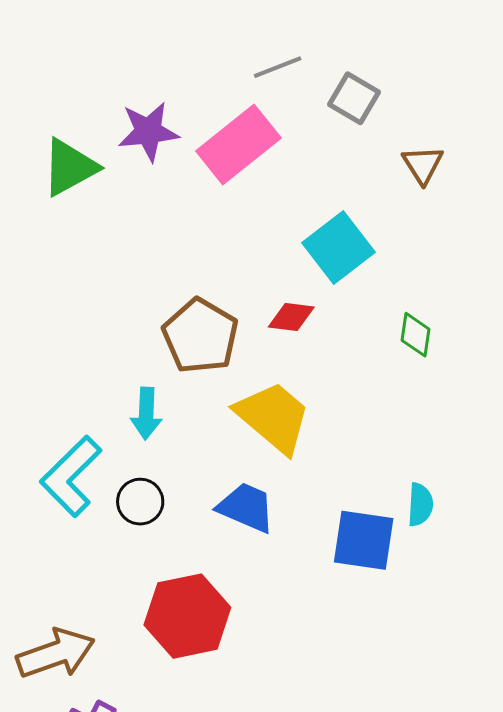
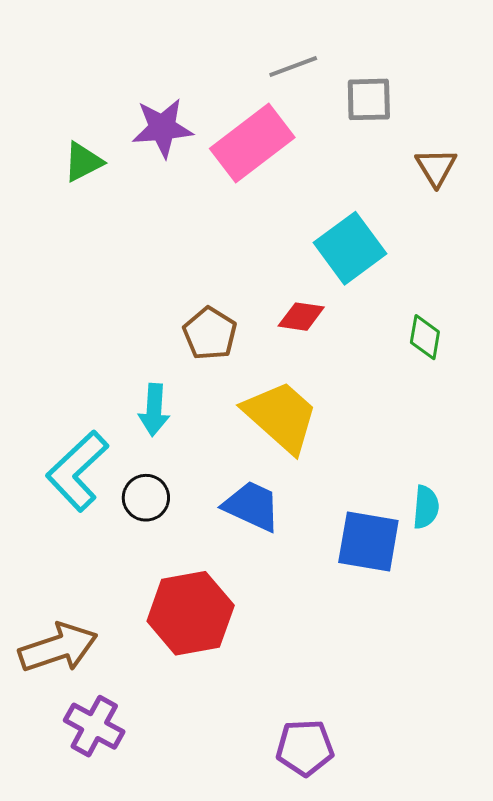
gray square: (354, 98) -> (369, 99), turned -33
green triangle: (70, 167) -> (83, 162), size x0.7
brown pentagon: (200, 336) -> (210, 333), size x0.7

